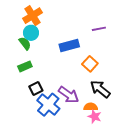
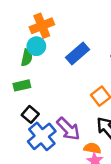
green semicircle: (25, 43) -> (27, 58), turned 40
blue rectangle: (69, 45) -> (77, 54), moved, turned -36
black square: (36, 89) -> (30, 114), turned -32

